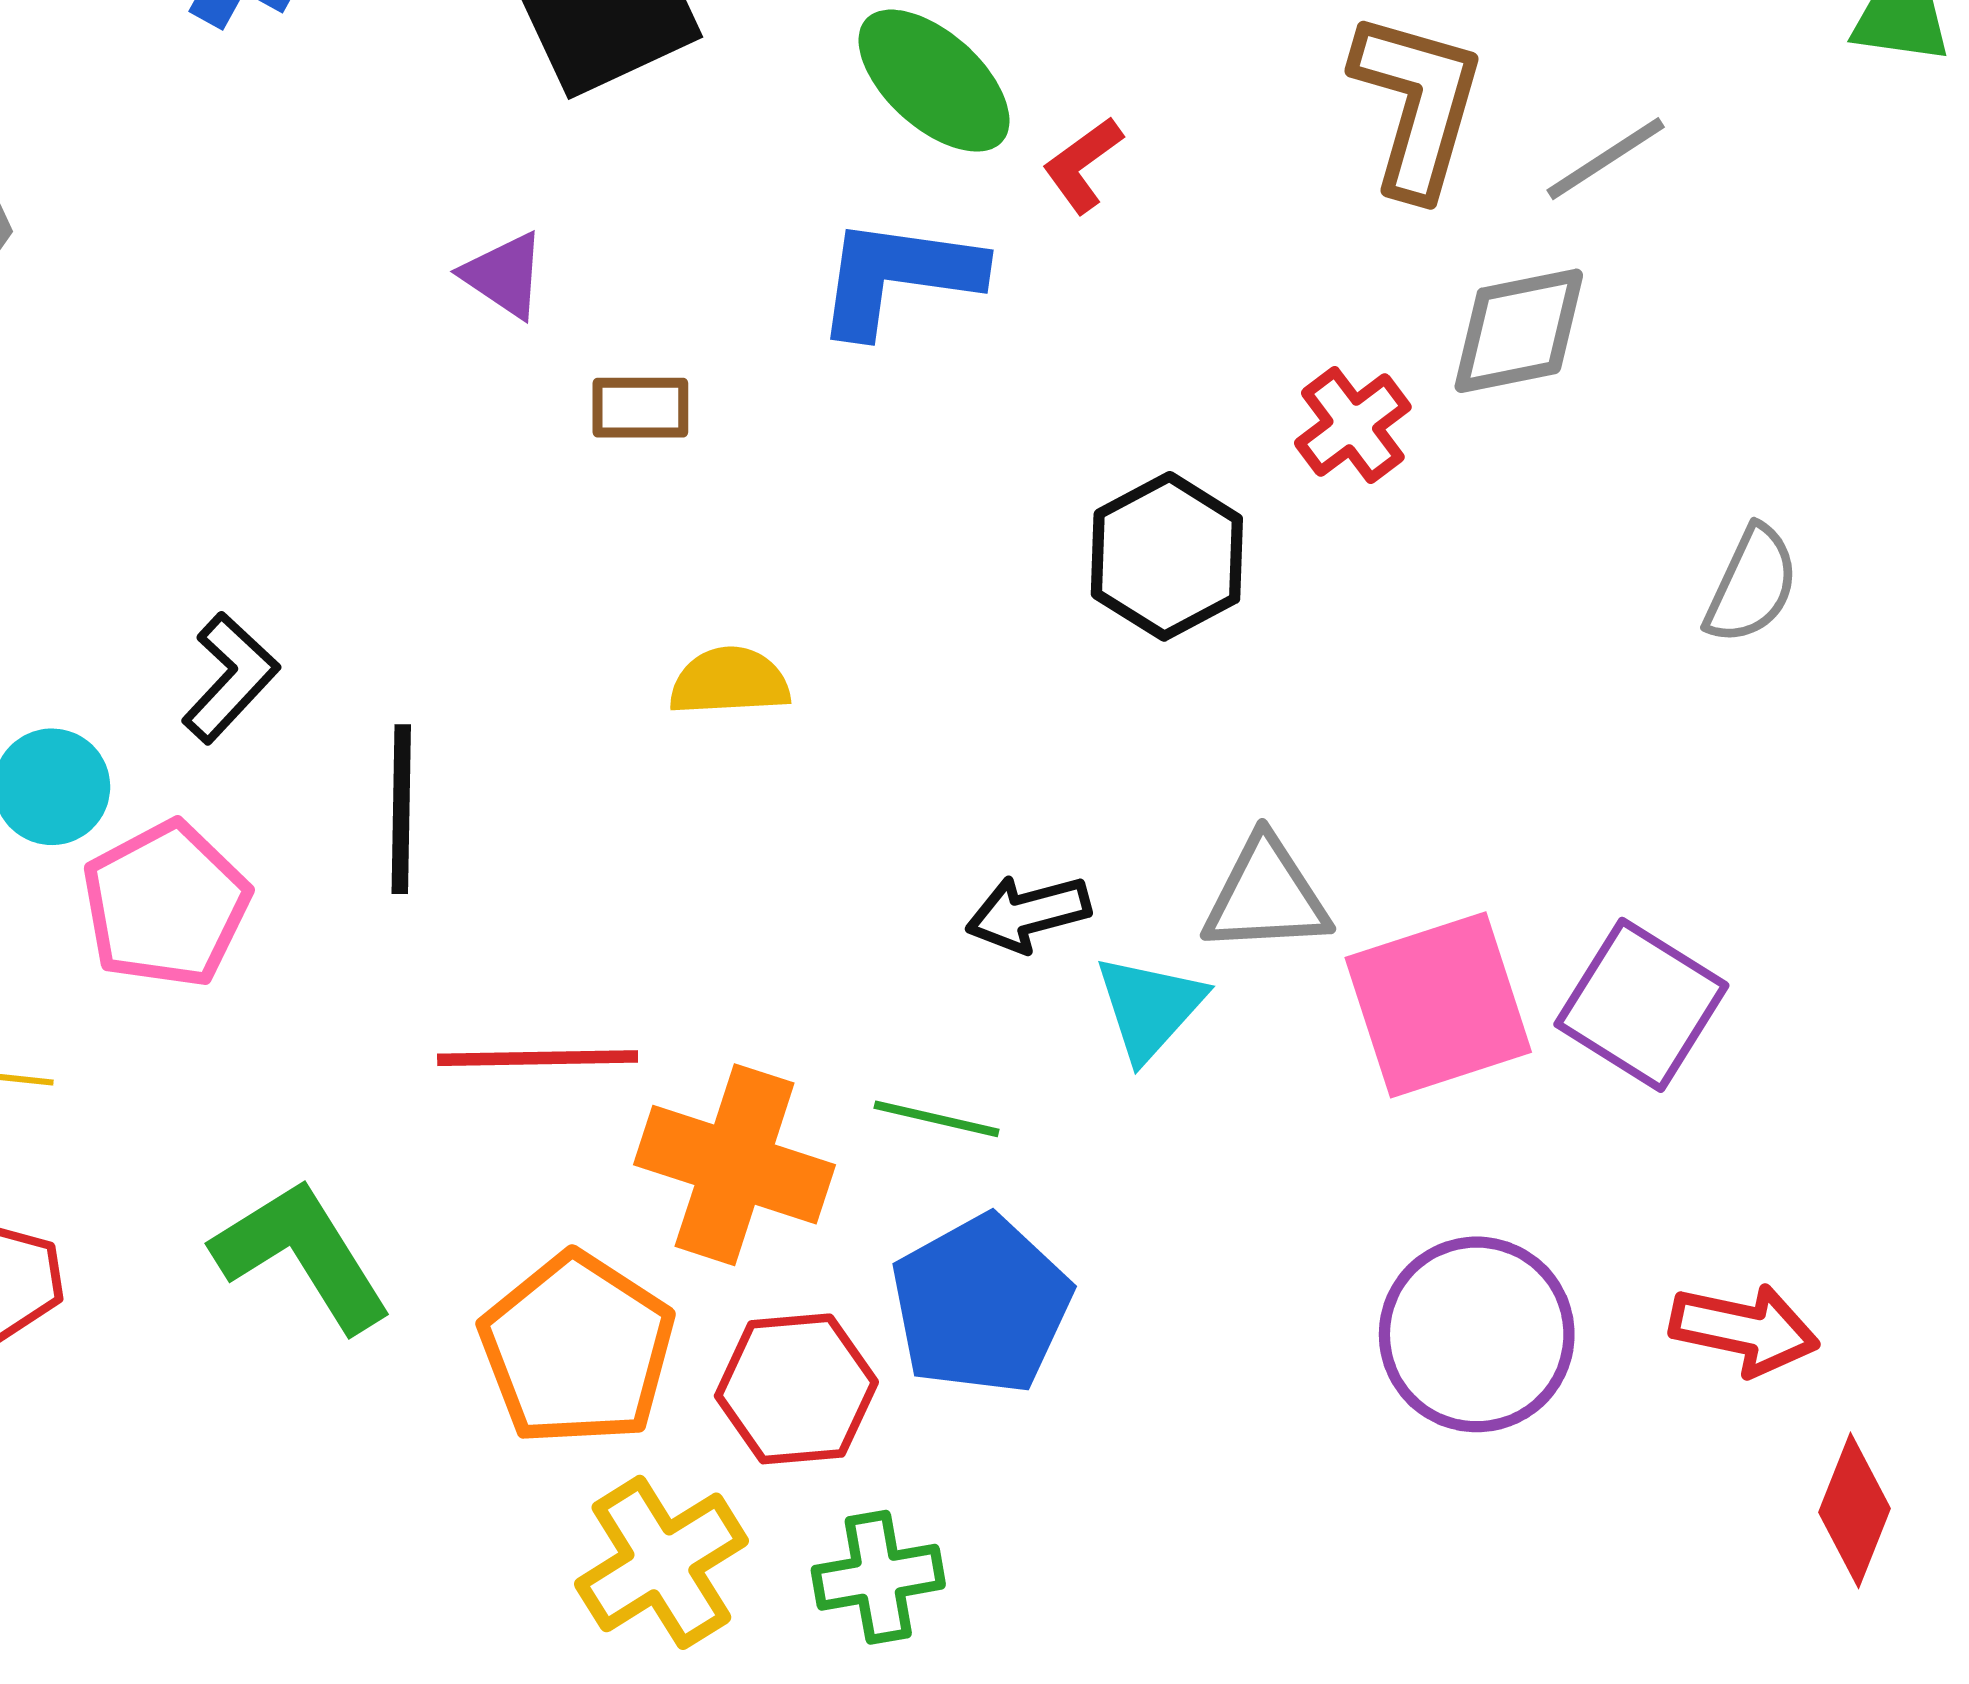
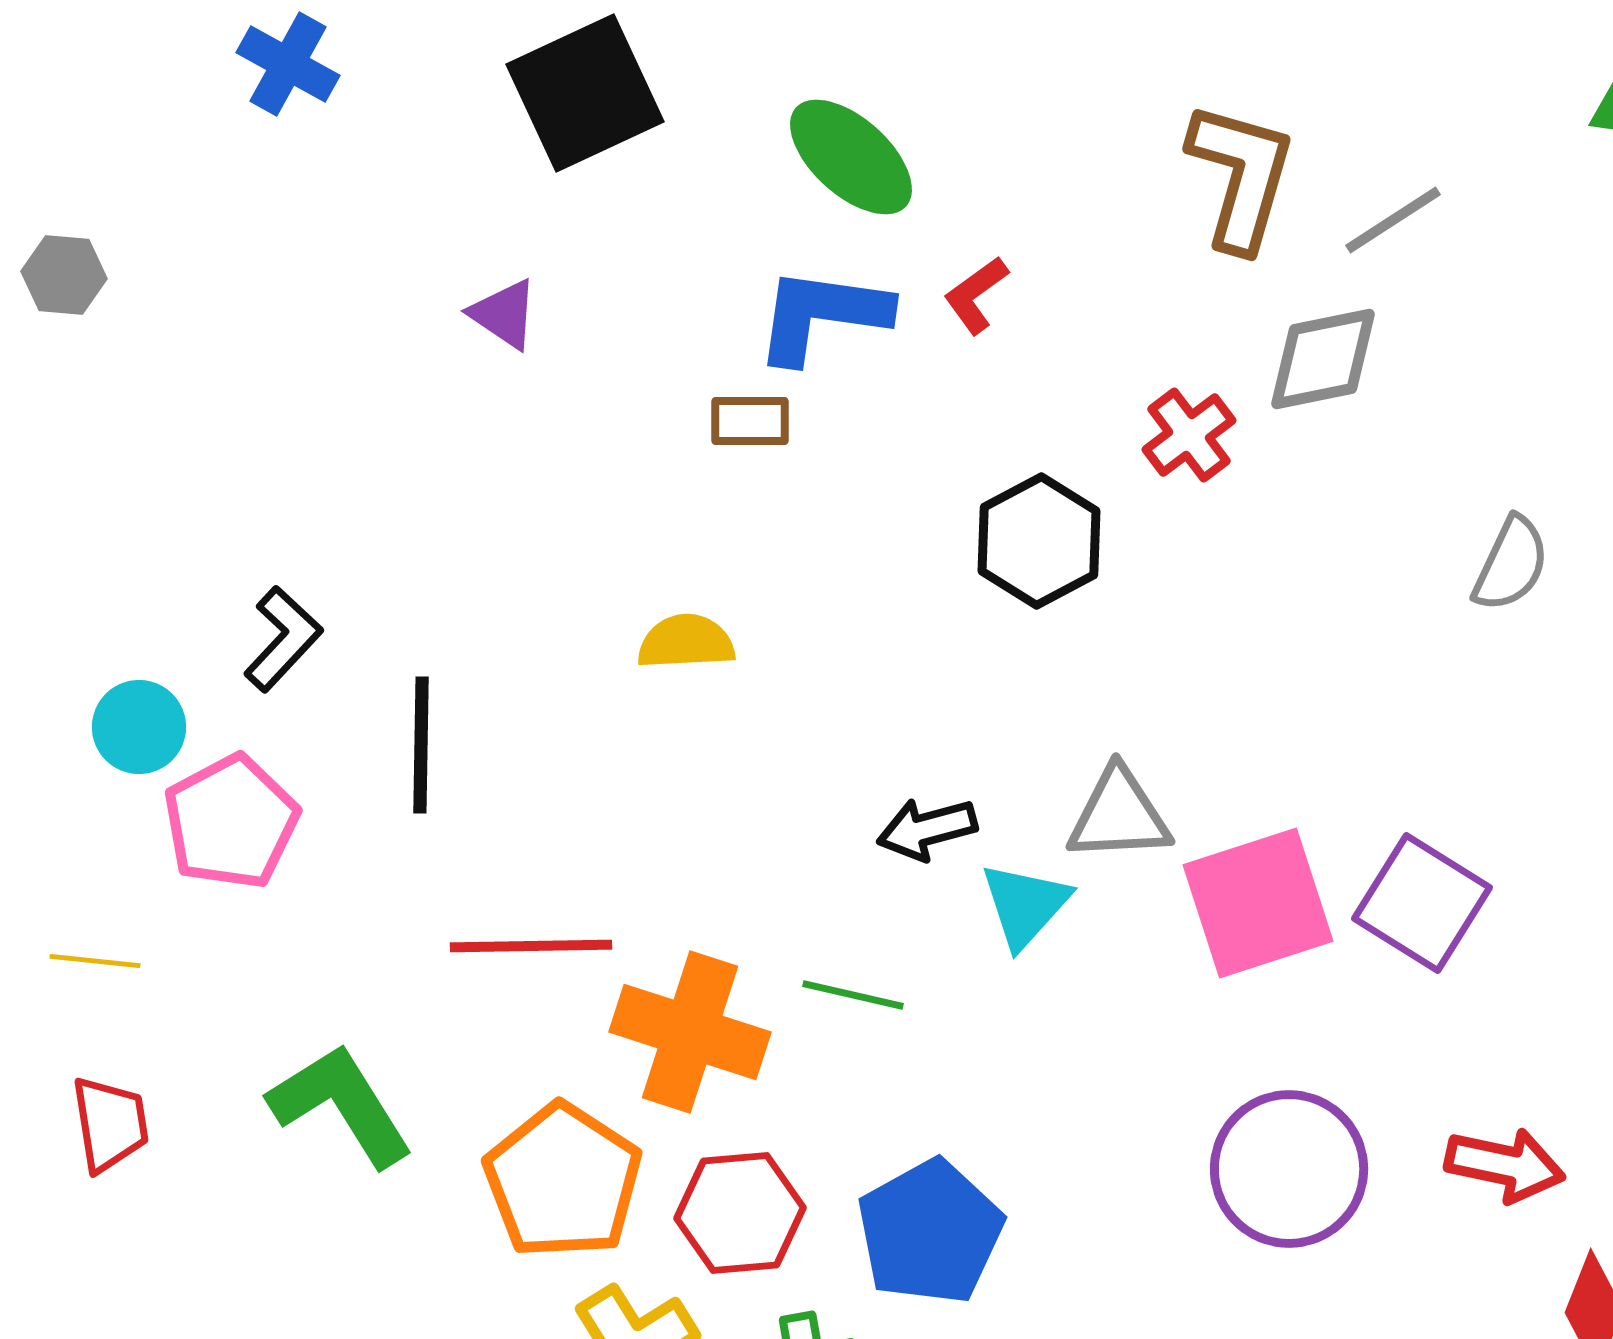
red L-shape: (1083, 165) -> (976, 295), moved
brown rectangle: (640, 408) -> (750, 421), moved
blue pentagon: (981, 1305) -> (930, 1232), moved

